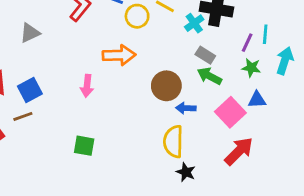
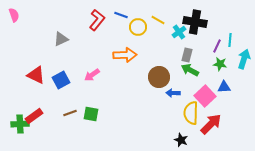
gray rectangle: (205, 55) -> (187, 55), turned 72
pink arrow: (87, 86) -> (92, 75), moved, turned 49
brown line: (23, 116) -> (70, 113), moved
yellow semicircle: (173, 142) -> (191, 113), moved
green square: (84, 146) -> (91, 114), moved
black star: (186, 172) -> (181, 140), moved

